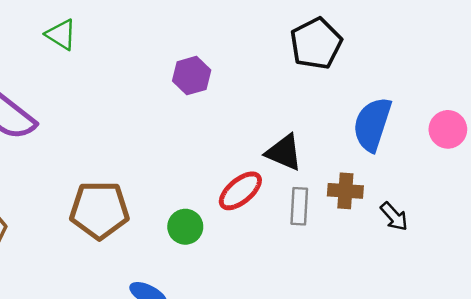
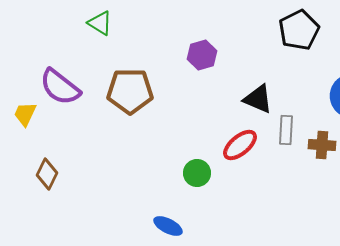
black triangle: (284, 152) -> (258, 99), moved
gray rectangle: (299, 206) -> (286, 130), moved
brown pentagon: (99, 210) -> (130, 91), moved

